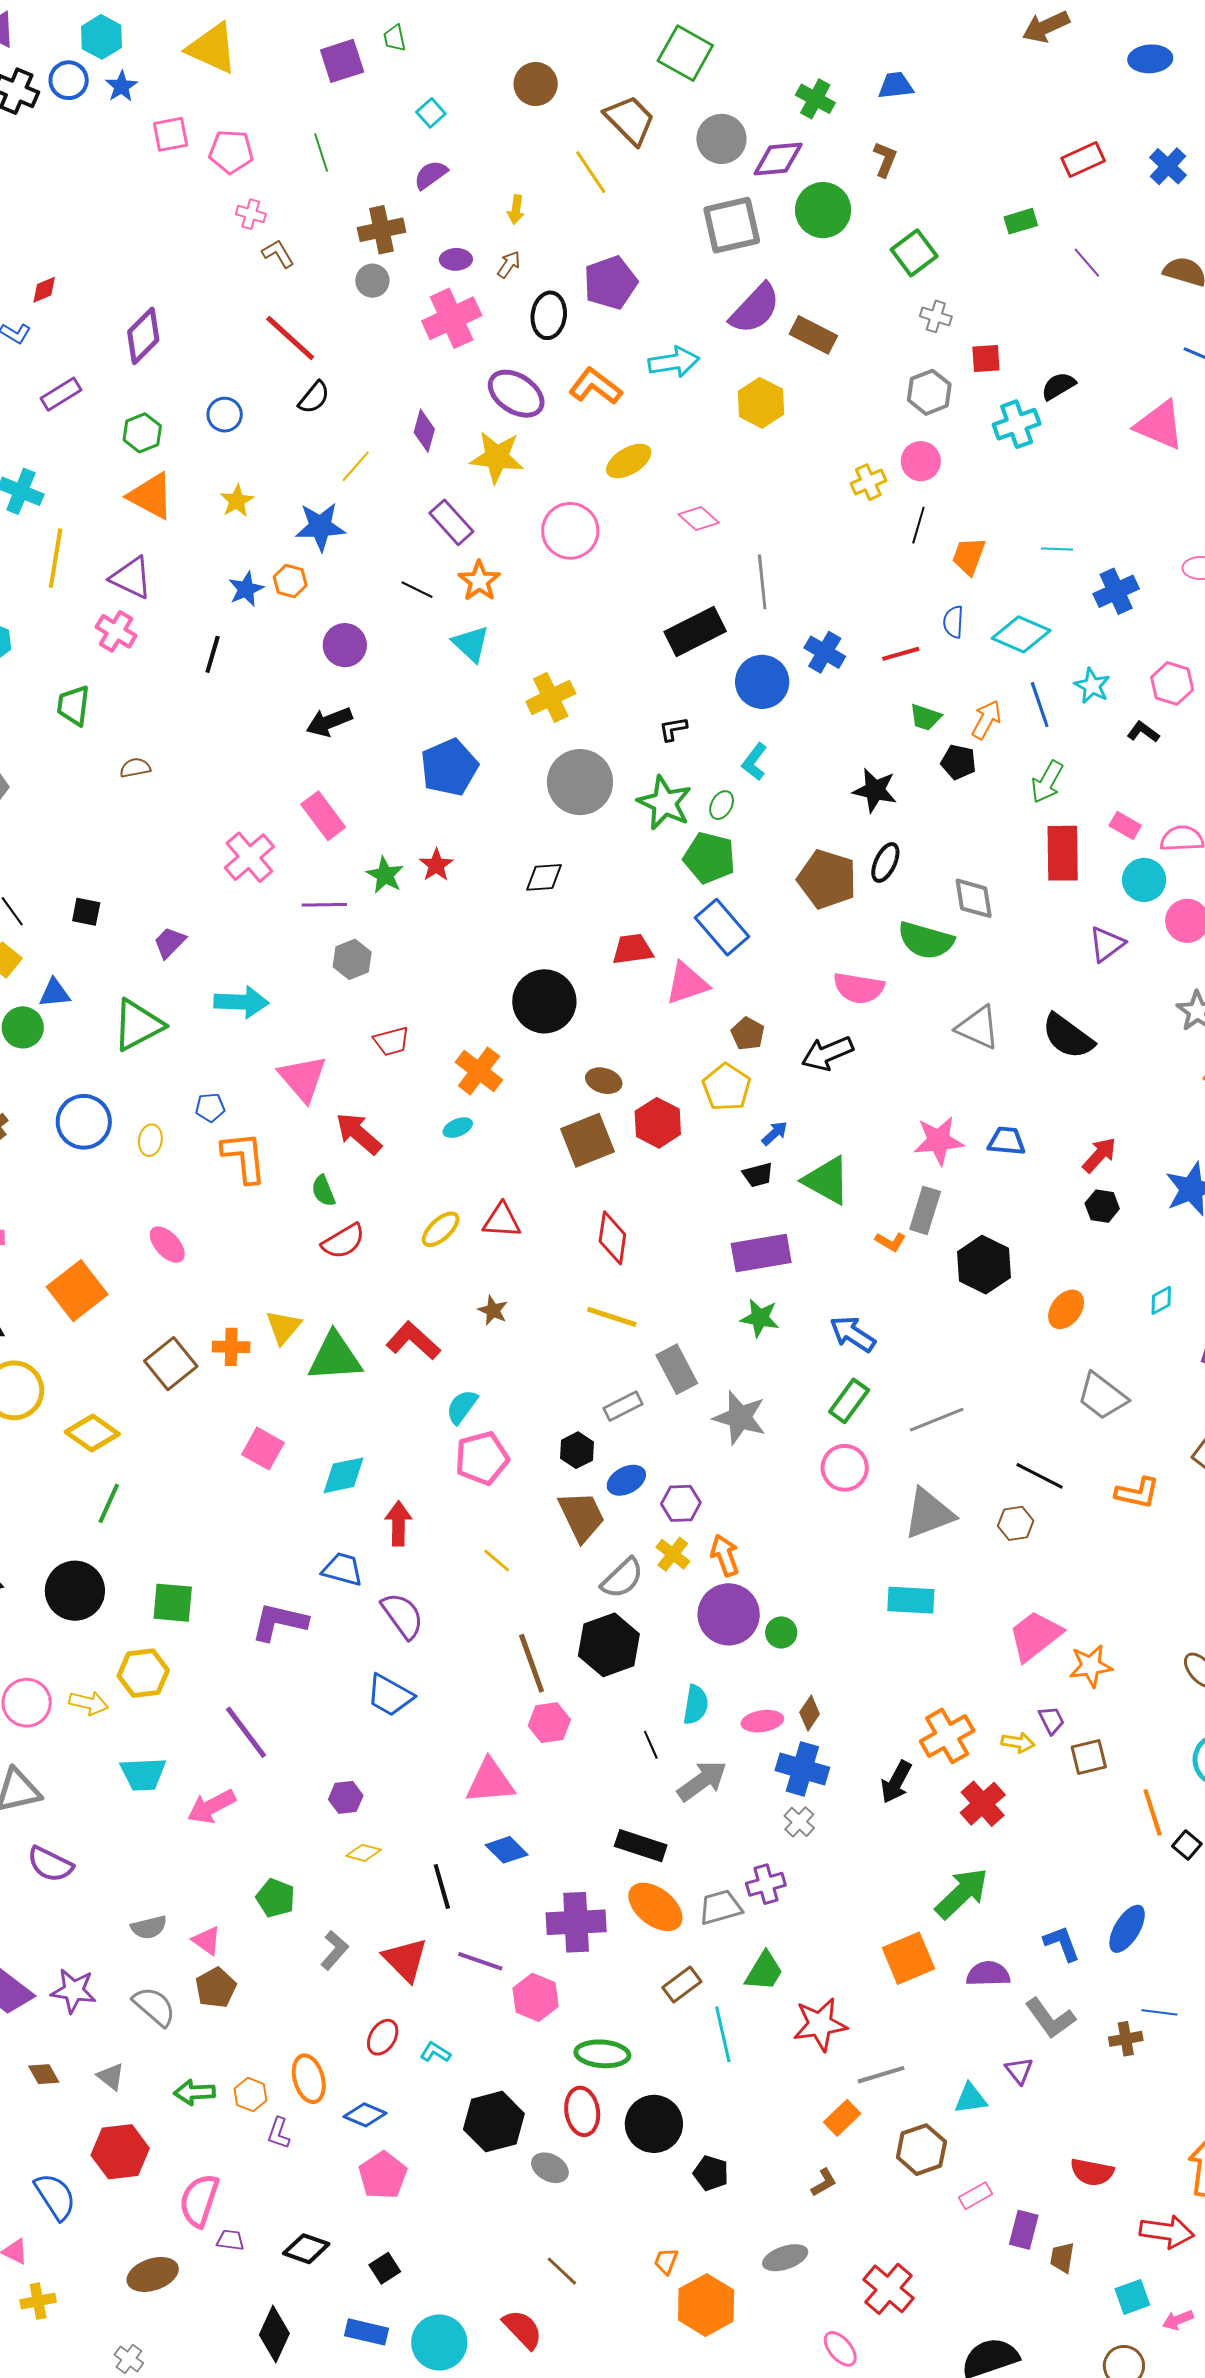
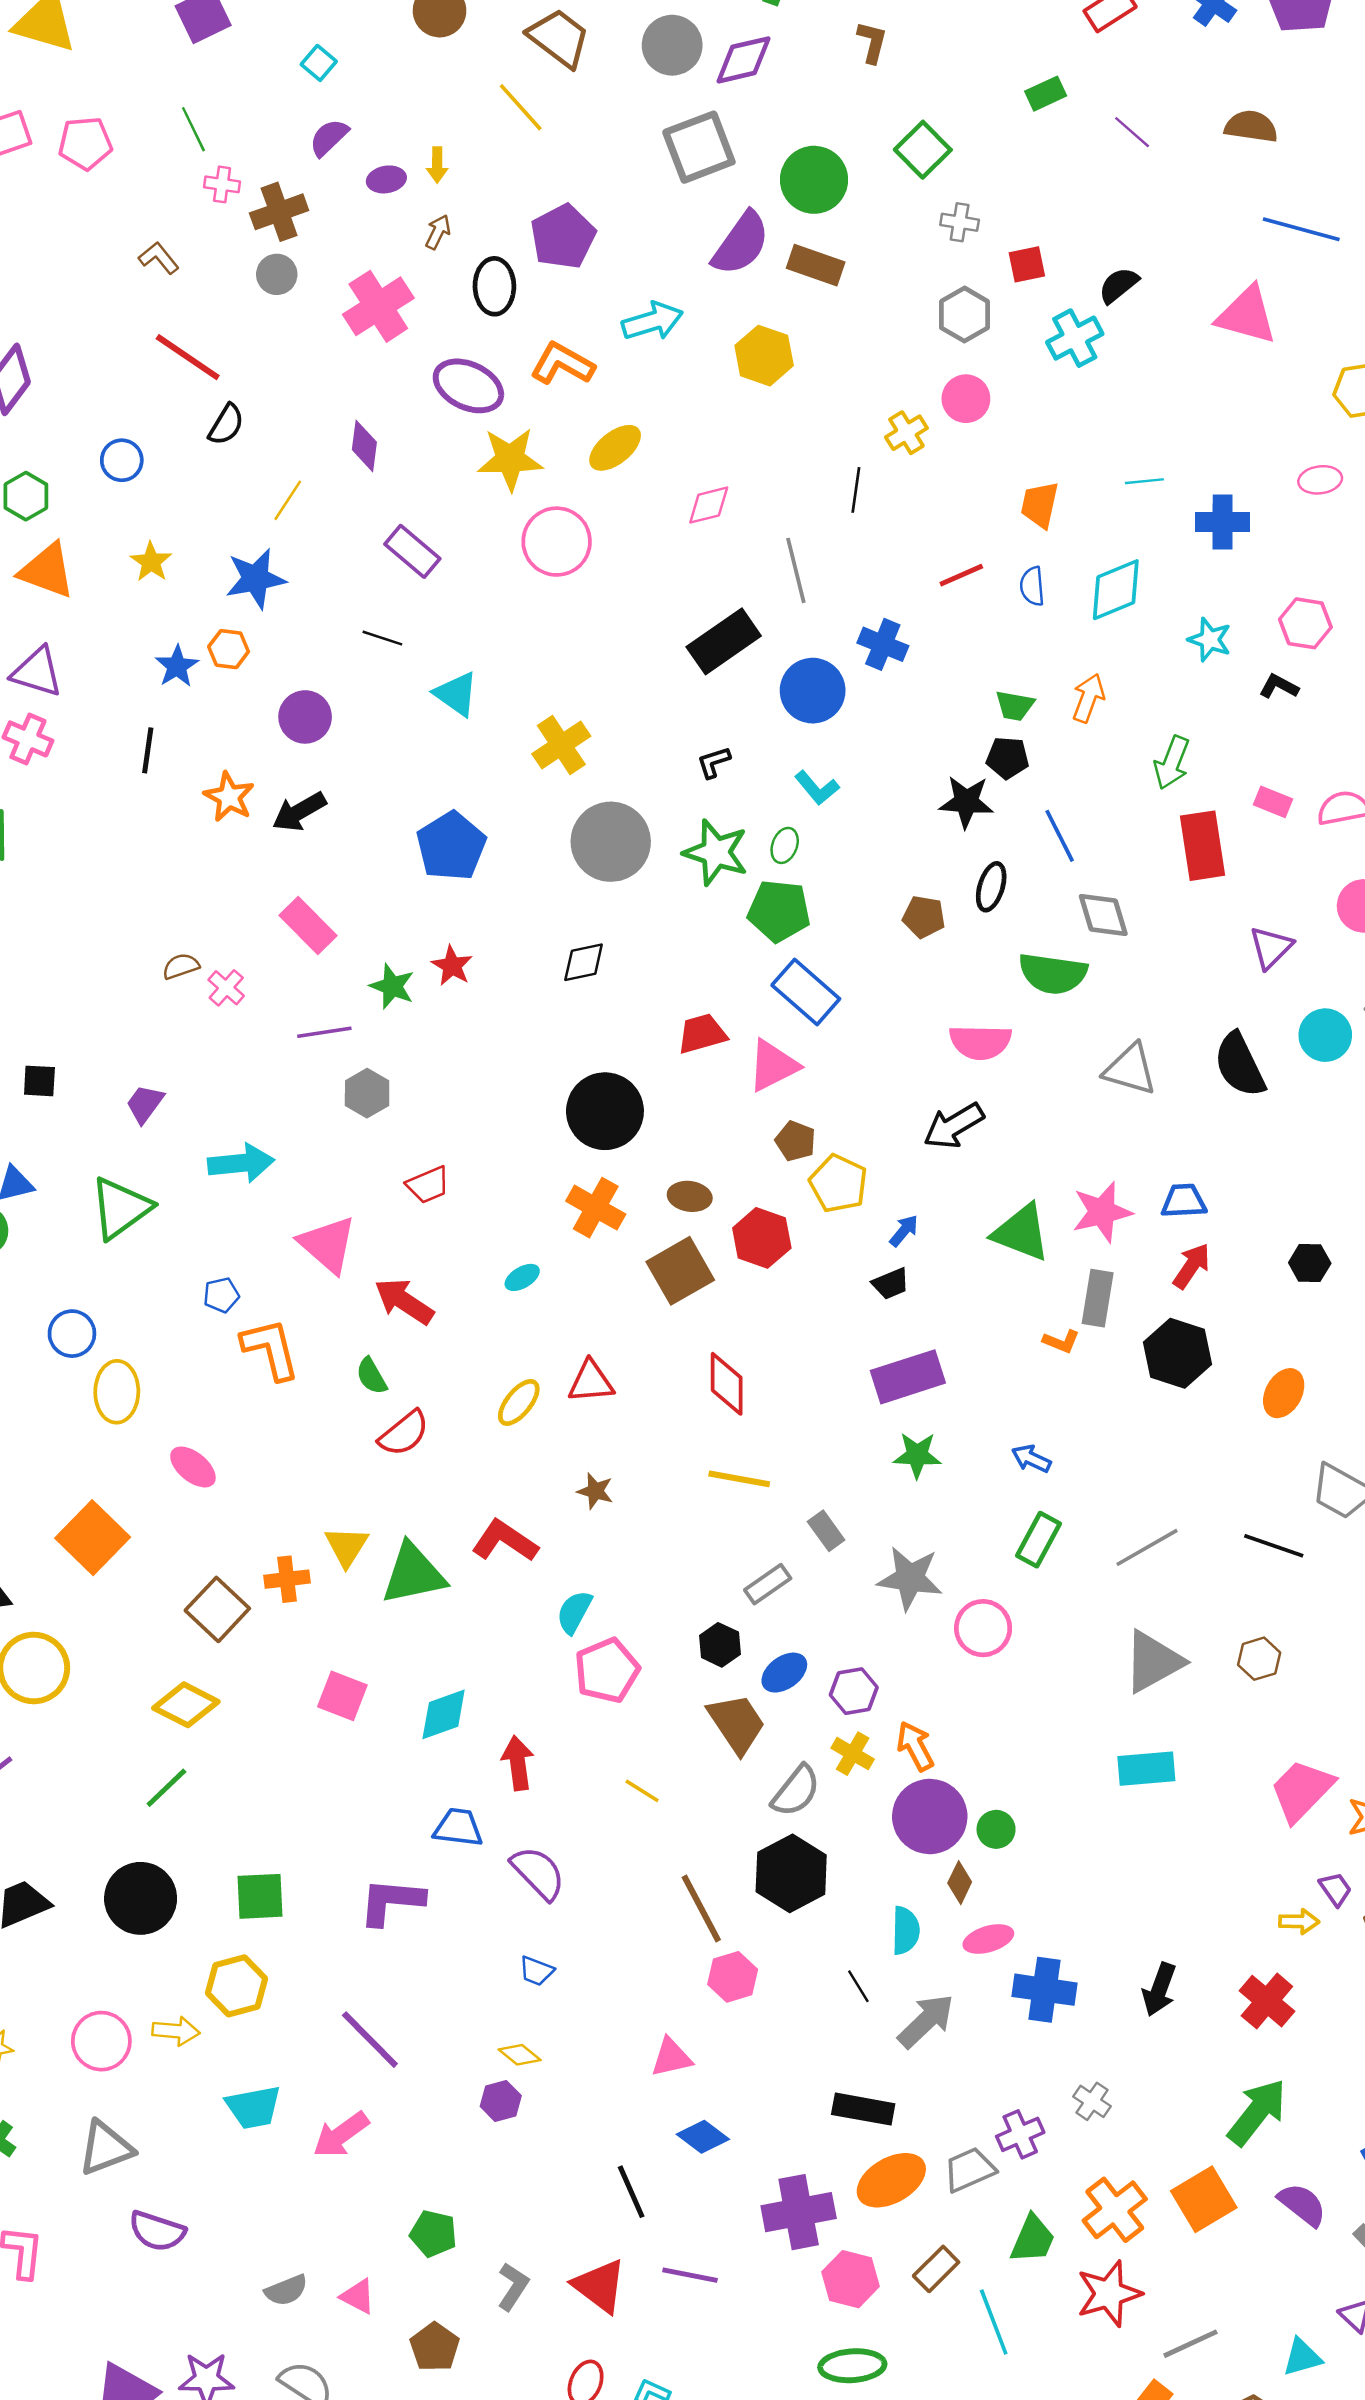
green circle: (823, 210) -> (814, 180), moved
pink cross: (251, 214) -> (222, 184), moved
purple ellipse: (456, 259) -> (386, 179), moved
yellow star: (497, 457) -> (510, 459), moved
pink diamond: (699, 519) -> (709, 505), turned -48
black line: (918, 525) -> (856, 490), moved
orange star: (479, 581) -> (229, 797), moved
blue cross: (1116, 591) -> (1223, 522), turned 33
cyan diamond: (1021, 634) -> (1116, 590), turned -38
red line: (901, 654) -> (961, 575), moved
blue line: (1040, 705) -> (1060, 836), moved
cyan L-shape: (754, 762) -> (817, 788), turned -69
black pentagon: (958, 762) -> (1008, 758), moved
brown semicircle: (135, 768) -> (181, 966), moved
pink cross: (249, 857) -> (226, 988), size x0.6
brown pentagon: (827, 879) -> (924, 917), size x0.6
cyan circle: (1144, 880) -> (1325, 1035), moved
brown pentagon: (748, 1034) -> (795, 1141), moved
black semicircle: (1068, 1036) -> (1240, 1065), turned 36
orange cross: (479, 1071) -> (596, 1208), moved
blue circle: (84, 1122) -> (72, 1334), size x0.7
yellow ellipse: (150, 1140) -> (117, 1392), moved, size x1.6
red arrow: (1099, 1155) -> (1192, 1266), moved
green triangle: (827, 1180) -> (1021, 1233), moved
blue arrow: (852, 1334) -> (1031, 1459), size x0.7
gray rectangle: (677, 1369) -> (826, 1531), size x0.7
yellow diamond: (92, 1433) -> (186, 1705), moved
pink circle: (845, 1468) -> (983, 1628), moved
black line: (1040, 1476) -> (1274, 1546), moved
green line: (109, 1503) -> (166, 1788), turned 30
blue trapezoid: (390, 1695) -> (536, 1971), size x0.6
brown diamond: (810, 1713) -> (960, 1883), moved
orange cross: (947, 1736) -> (1115, 2210), moved
pink triangle: (490, 1781) -> (671, 2057), size x0.7
gray cross: (799, 1822) -> (1092, 2101), moved
yellow diamond: (364, 1853) -> (520, 2055), moved, turned 32
orange ellipse: (655, 1907) -> (891, 2180), turned -60
purple semicircle: (988, 1974) -> (1302, 2205), turned 48
brown pentagon: (216, 1988) -> (435, 2347), moved
pink hexagon: (536, 1997) -> (851, 2279), moved

